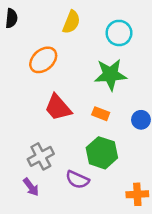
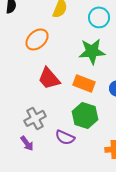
orange rectangle: (101, 114) -> (84, 83), size x1.5

